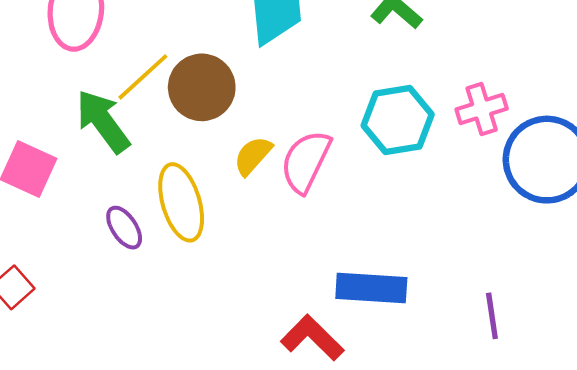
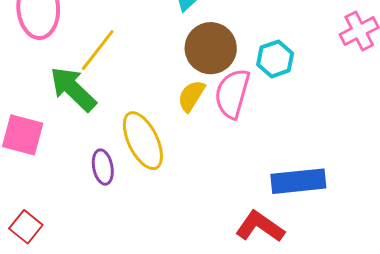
brown circle: (202, 87) -> (211, 48), moved
cyan hexagon: (398, 120) -> (275, 59), moved, size x0.7
purple ellipse: (124, 228) -> (103, 167), turned 32

